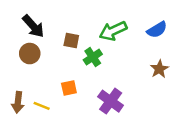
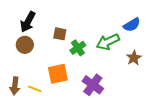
black arrow: (33, 26) -> (28, 22), turned 70
green arrow: (113, 31) -> (108, 42), moved
orange square: (69, 88) -> (58, 74), size x1.5

